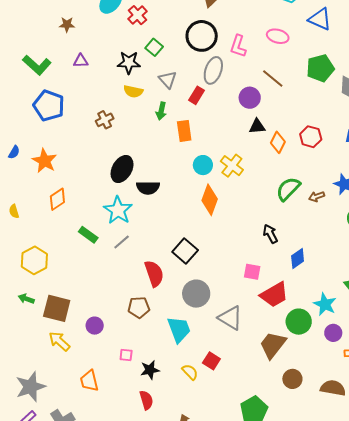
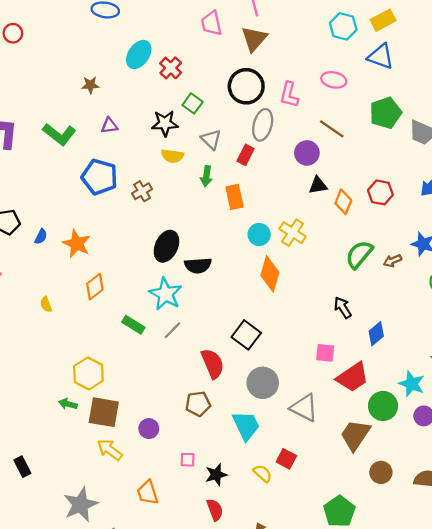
blue pentagon: (49, 105) -> (100, 177), moved
yellow hexagon: (34, 260) -> (88, 373), moved

